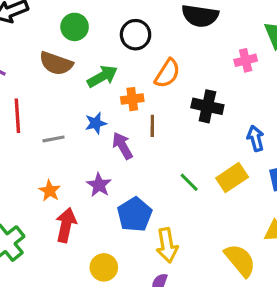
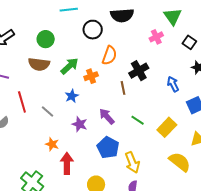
black circle: (136, 35) -> (93, 30), moved
black cross: (207, 106) -> (139, 71), turned -30
brown line: (152, 126) -> (123, 88), moved
gray line: (54, 139) -> (48, 112), turned 64
purple arrow: (122, 146) -> (107, 116), moved
yellow rectangle: (232, 178) -> (167, 127), moved
purple star: (99, 185) -> (80, 124), moved

